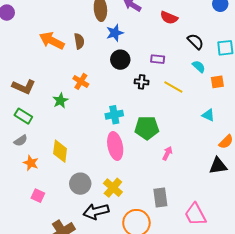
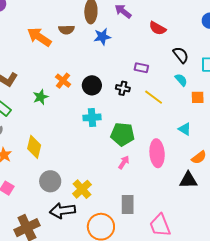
brown semicircle: (79, 41) -> (66, 30), moved, turned 91
black circle: (120, 60) -> (92, 85), moved
pink ellipse: (115, 146) -> (157, 153), moved
pink arrow: (167, 153) -> (124, 162), moved

